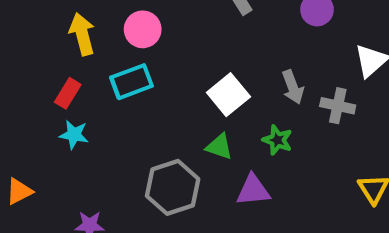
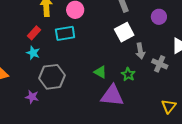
white square: (228, 95) -> (124, 32), moved
gray hexagon: (173, 187) -> (52, 77), moved
purple triangle: (253, 190) -> (112, 96), size x1.4

